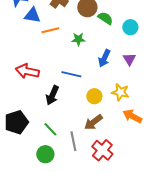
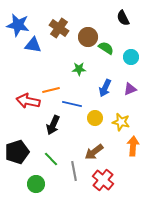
orange line: (50, 30) -> (51, 90), moved
purple triangle: (129, 59) -> (130, 89), turned 40
yellow circle: (94, 96) -> (95, 118), moved
orange arrow: (132, 116) -> (133, 146), turned 66
green circle: (45, 154) -> (36, 184), moved

